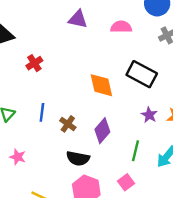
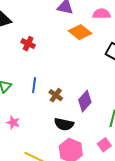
red cross: (34, 63) -> (28, 44), turned -32
orange diamond: (101, 85) -> (80, 32), moved, turned -40

